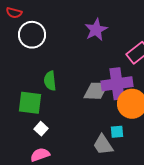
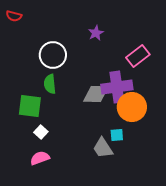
purple star: (96, 30) -> (96, 33), size x0.7
white circle: (32, 35) -> (53, 55), moved

